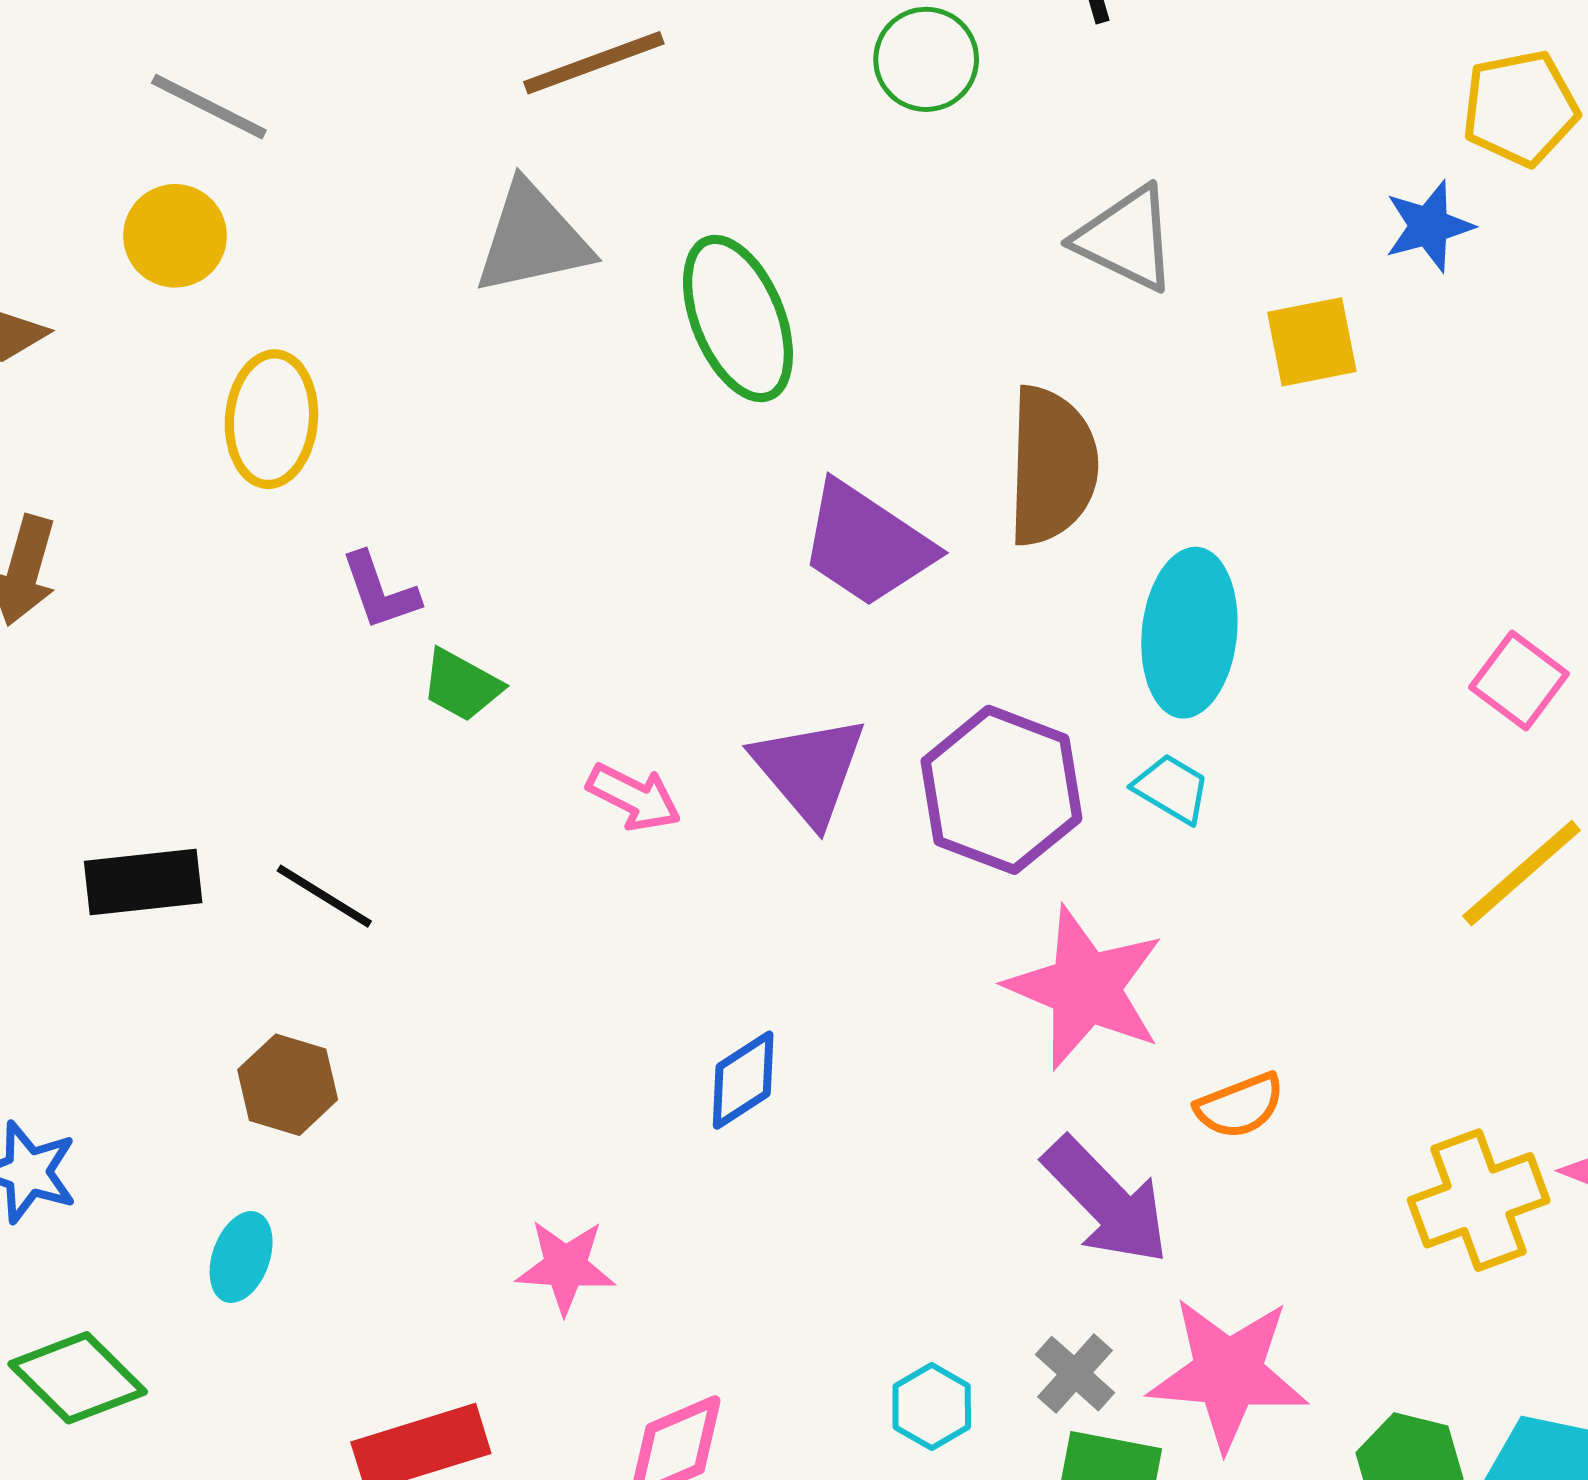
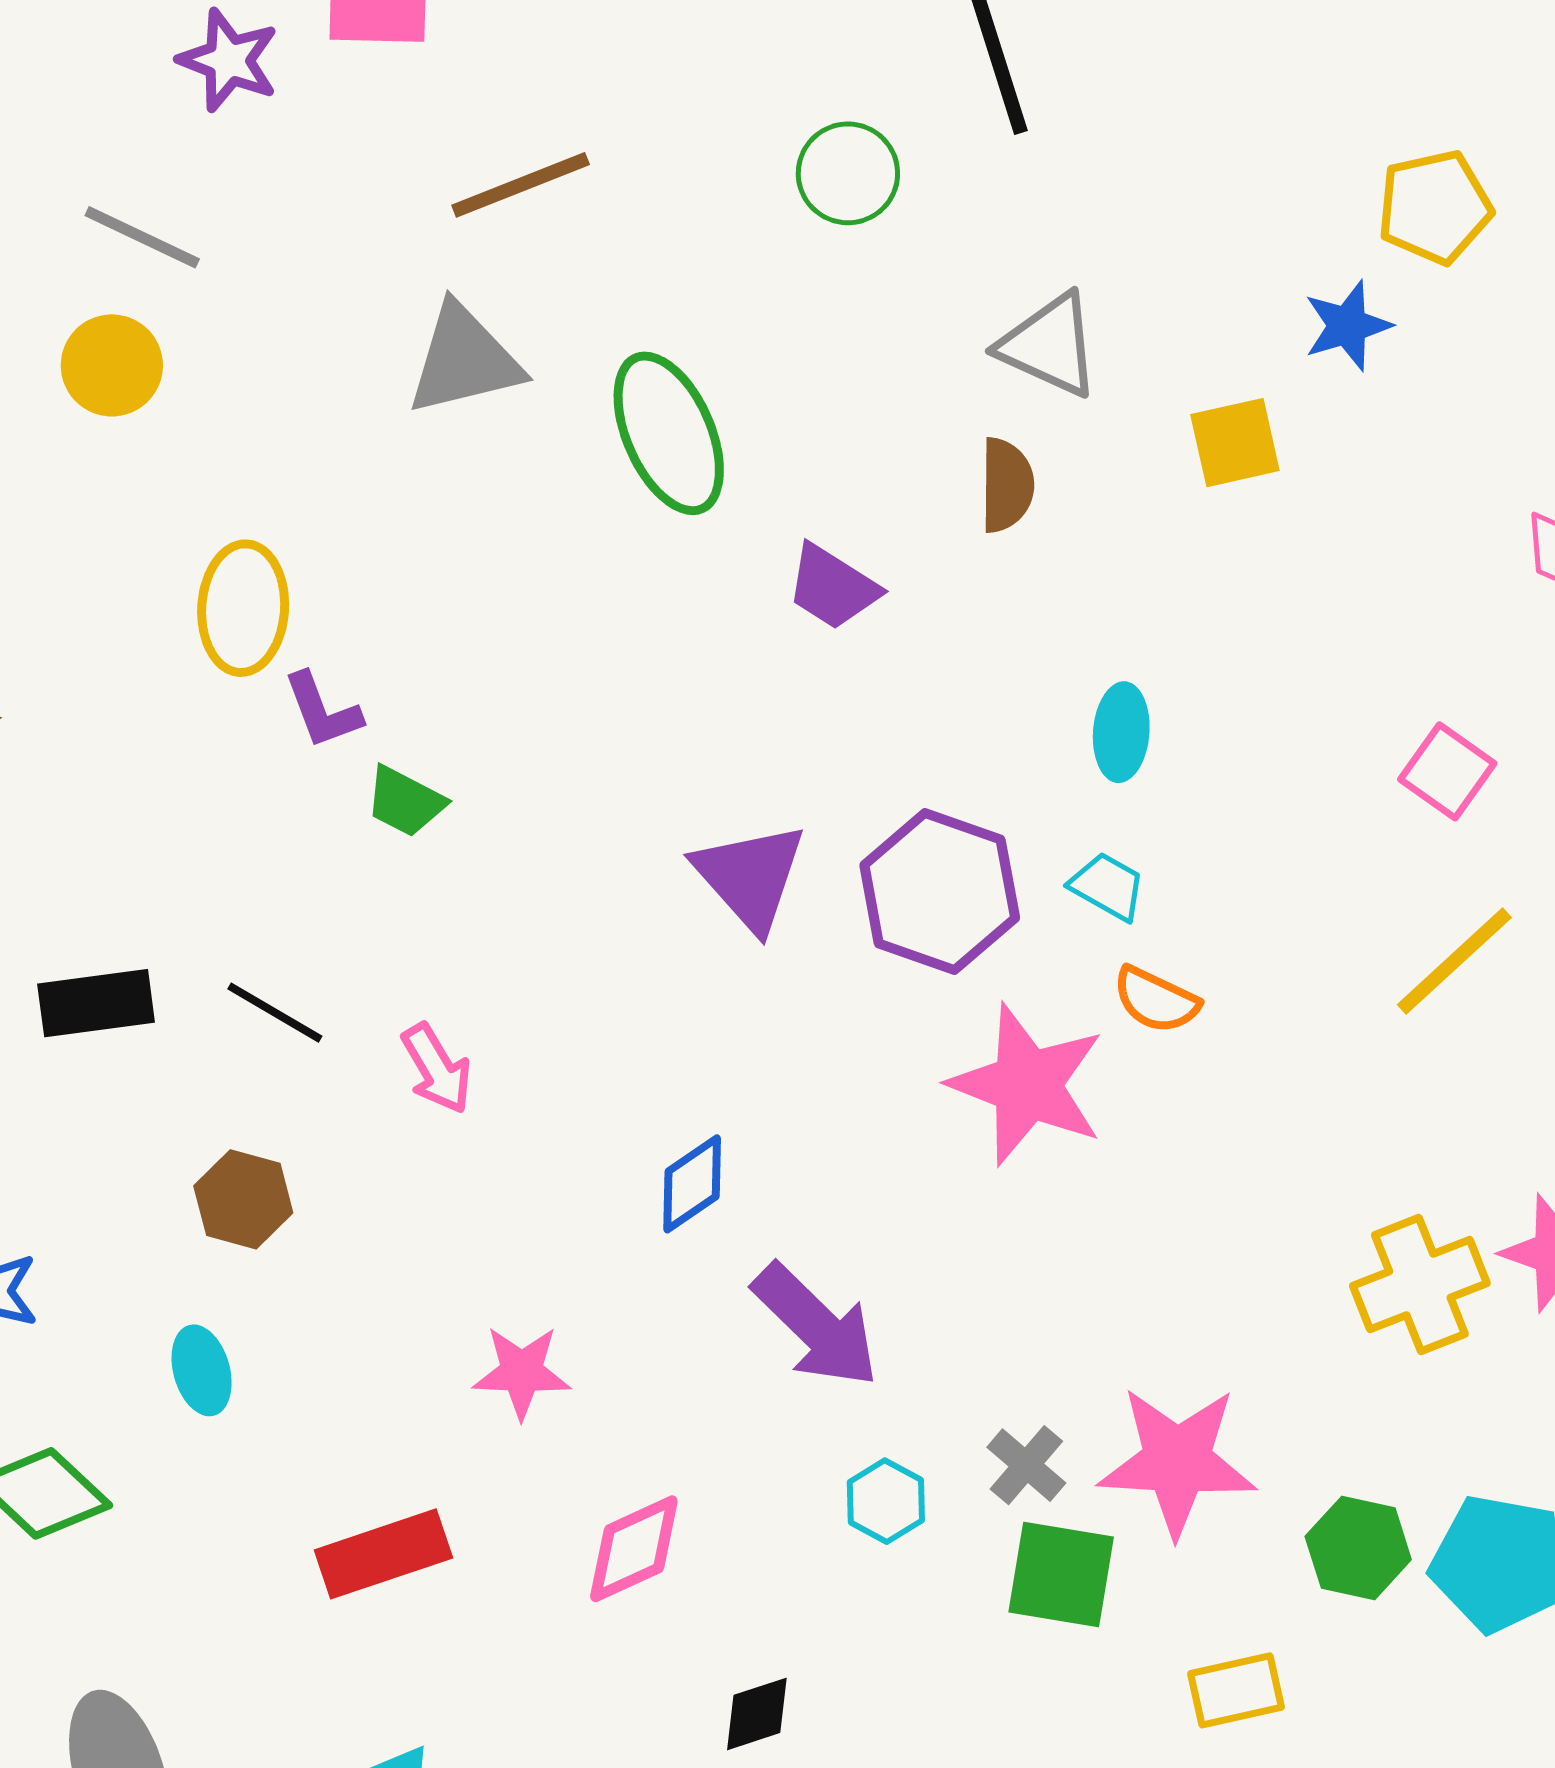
yellow ellipse: (271, 419) -> (243, 608), moved
brown semicircle: (1052, 466) -> (1007, 485), moved, size x0.6
purple trapezoid: (867, 544) -> (833, 587), moved, size x0.7
cyan ellipse: (1189, 633) -> (1121, 732), size x0.6
pink arrow: (634, 797) -> (437, 1069), moved, turned 34
orange semicircle: (1240, 1106) -> (1156, 1000), moved, turned 48
purple arrow: (1106, 1201) -> (816, 1326), moved
cyan ellipse: (241, 1257) -> (202, 1370), turned -34

